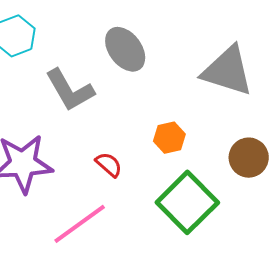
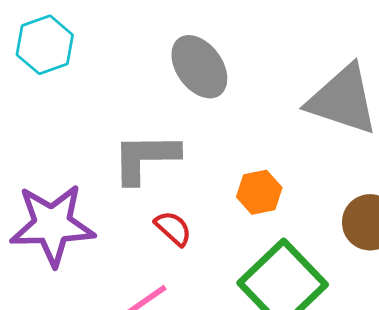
gray L-shape: (70, 90) -> (145, 158), moved, turned 118

